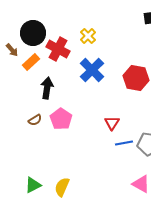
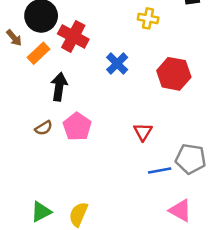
yellow cross: (88, 36) -> (148, 18), moved, turned -35
blue cross: (92, 70) -> (117, 64), size x0.7
blue line: (124, 143) -> (160, 170), moved

